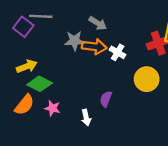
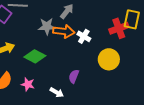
gray arrow: (98, 23) -> (67, 11), turned -84
green diamond: (40, 84) -> (35, 56), moved
white arrow: (86, 118) -> (57, 92), turned -48

